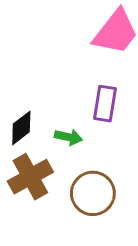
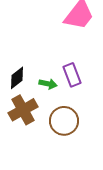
purple rectangle: (105, 104) -> (72, 75), moved, turned -30

